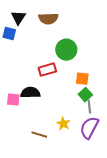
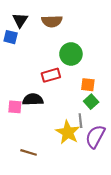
gray line: (89, 107) -> (80, 121), moved
yellow star: (63, 124) -> (68, 132), size x1.6
brown line: (39, 135) -> (29, 152), moved

